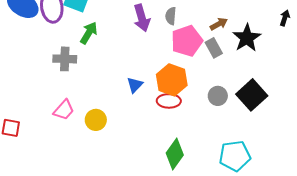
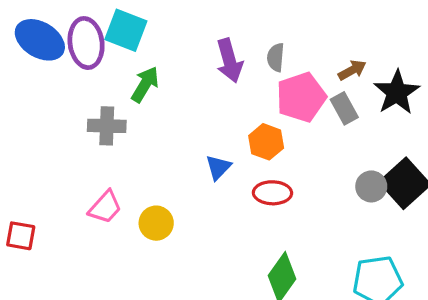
orange hexagon: (172, 80) -> (266, 142), moved, size x0.7
gray circle: (218, 96) -> (371, 186), moved

